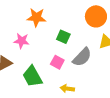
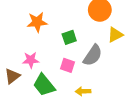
green square: (63, 37) -> (69, 37), turned -32
pink star: (22, 41) -> (31, 60), moved

